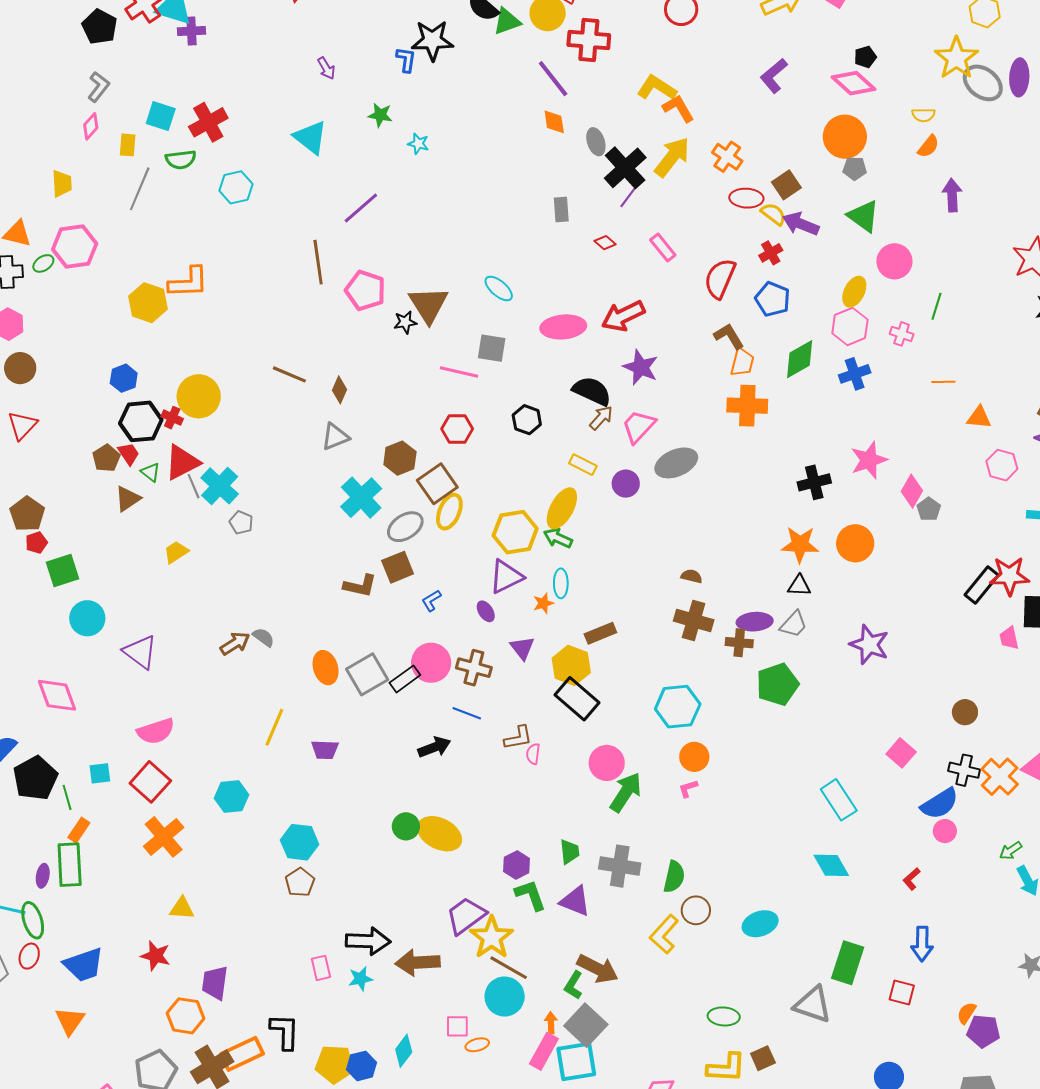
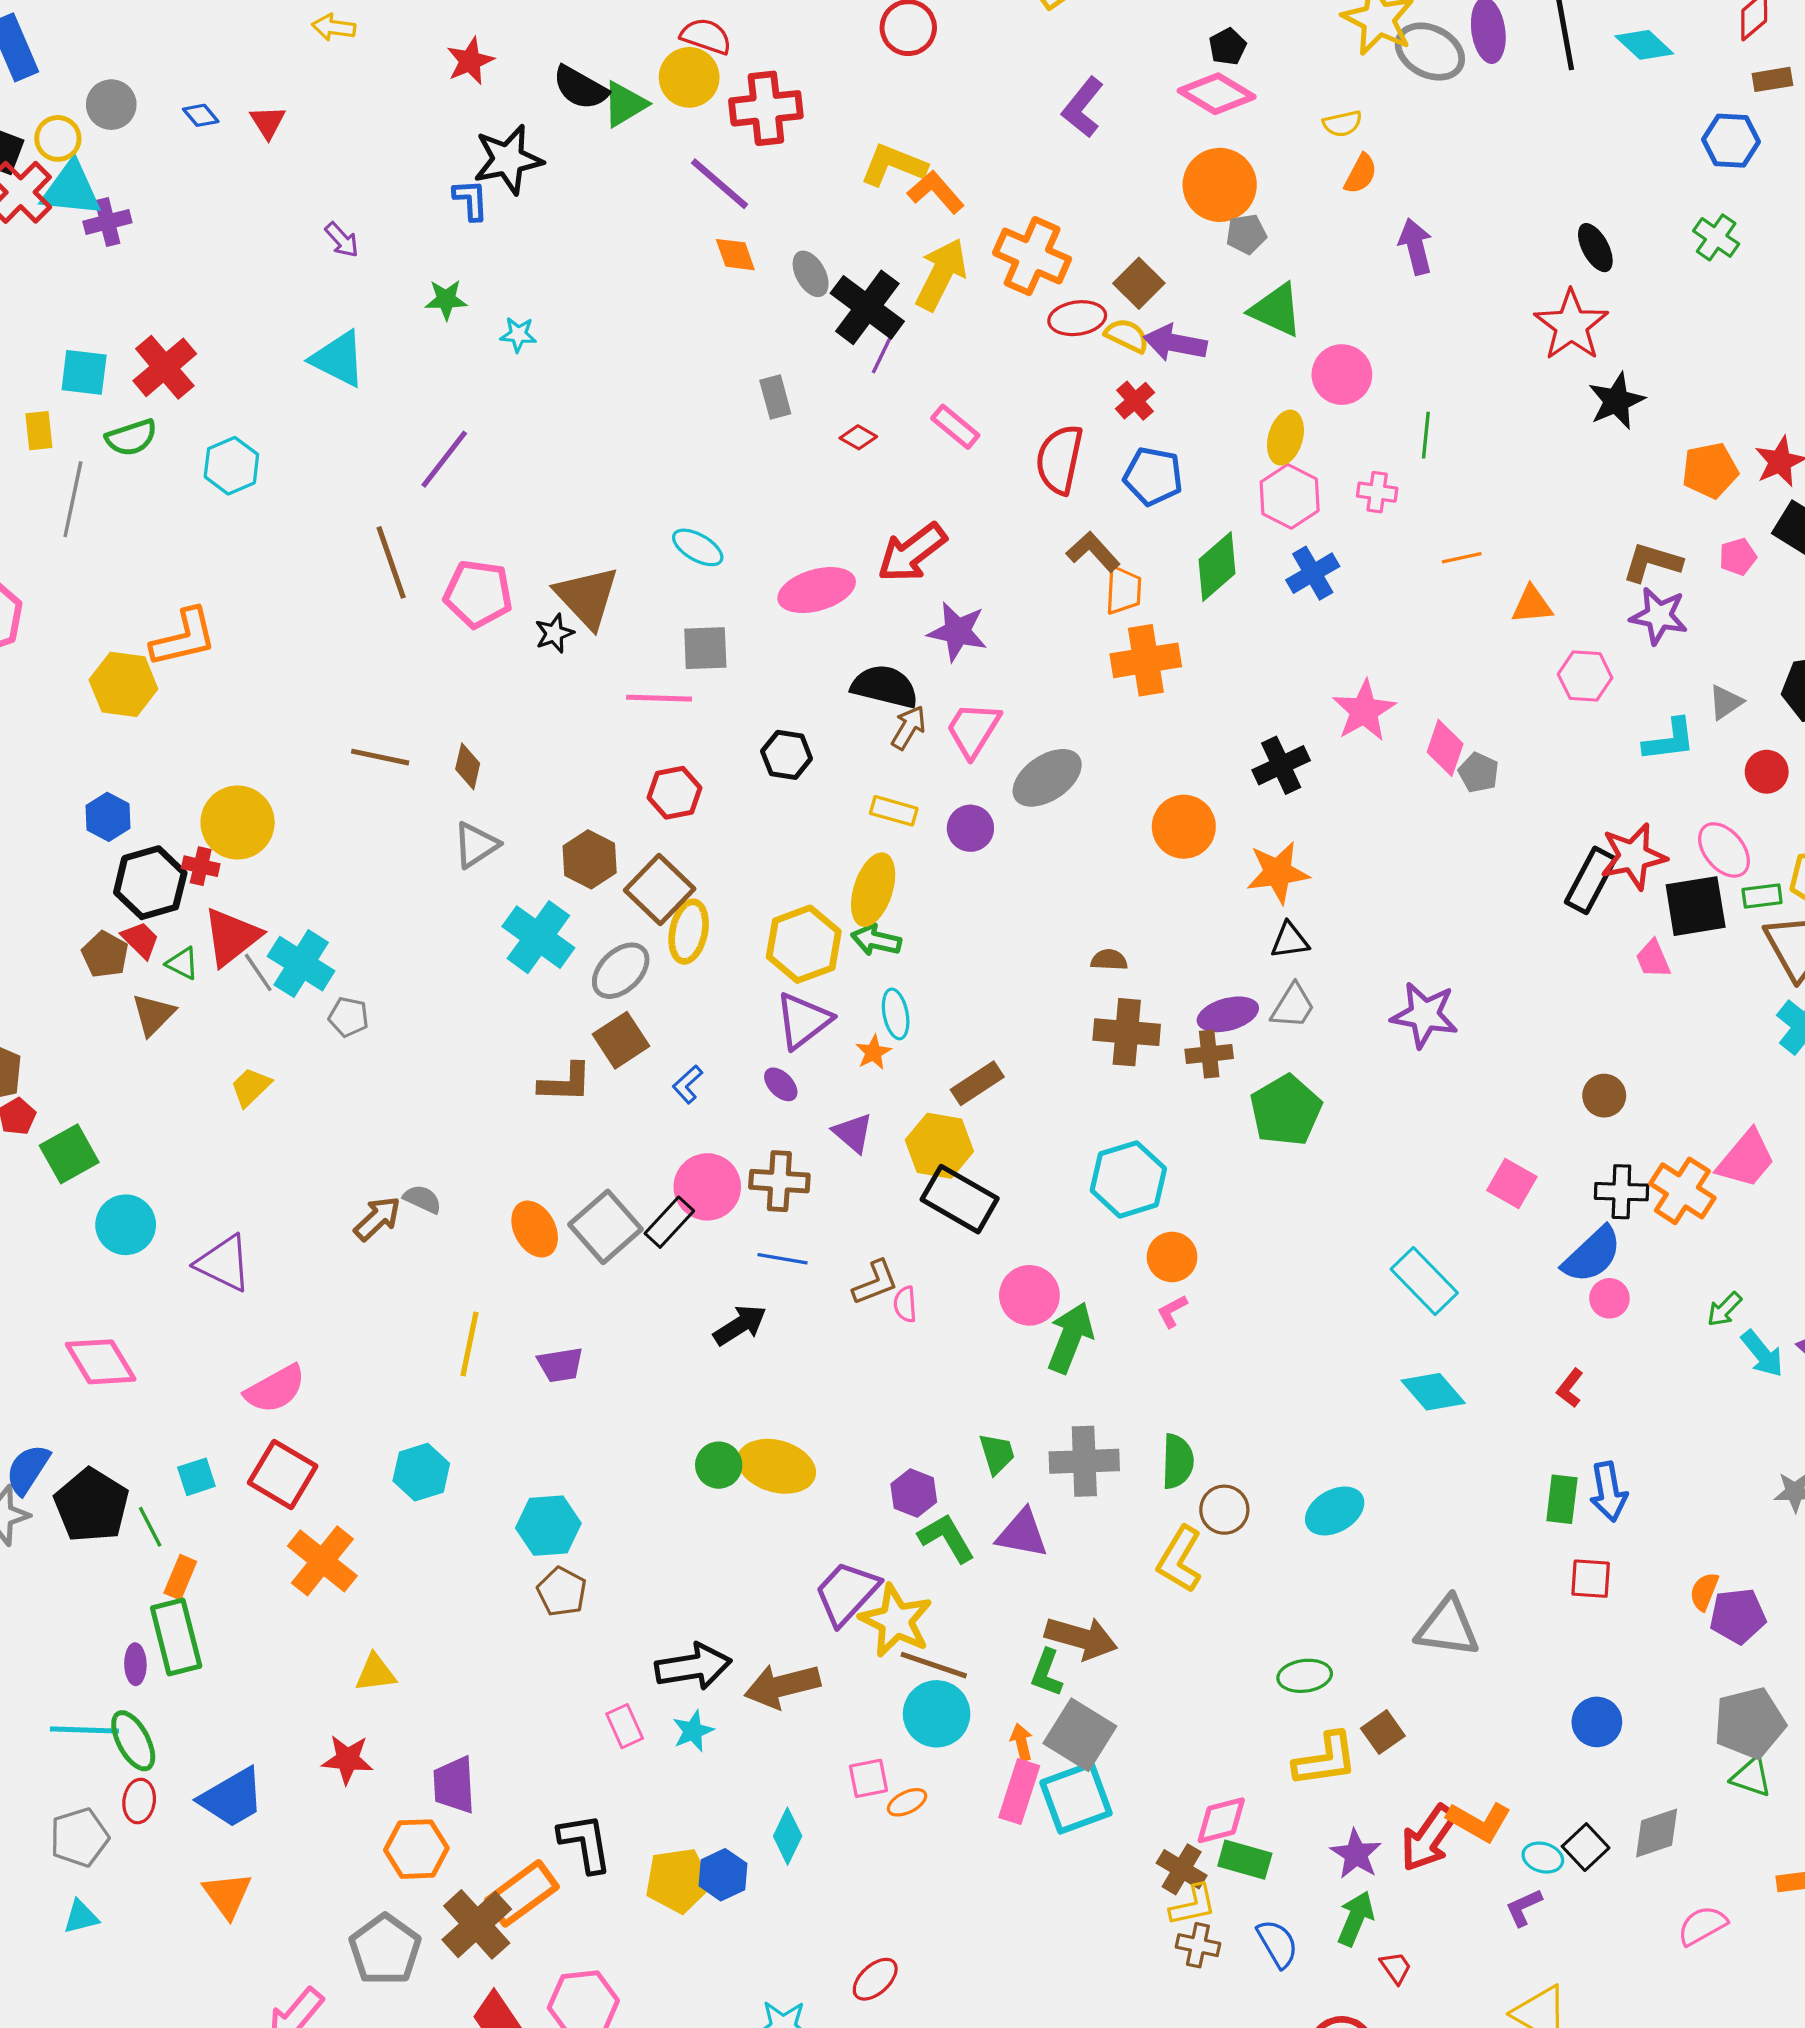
orange cross: (727, 157) -> (1032, 256), size x1.4
orange circle: (855, 543) -> (1184, 827), moved
green rectangle: (848, 963) -> (1562, 1499), moved, size x0.7

